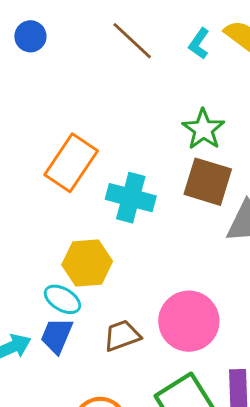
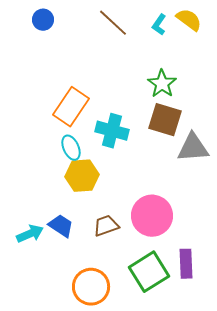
cyan ellipse: (62, 299) -> (71, 148), moved, turned 35
blue trapezoid: (57, 336) -> (61, 226), turned 100

